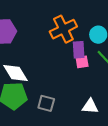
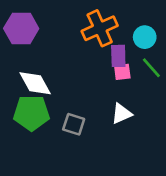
white triangle: (90, 106) -> (122, 114), moved, turned -30

